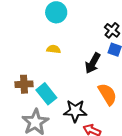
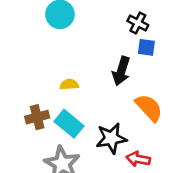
yellow semicircle: (54, 49) -> (69, 85), moved

